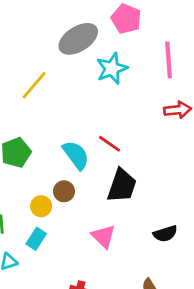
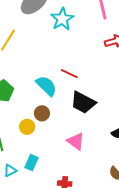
black trapezoid: (122, 186) -> (83, 102), turned 108
cyan rectangle: (36, 239) -> (32, 163), moved

